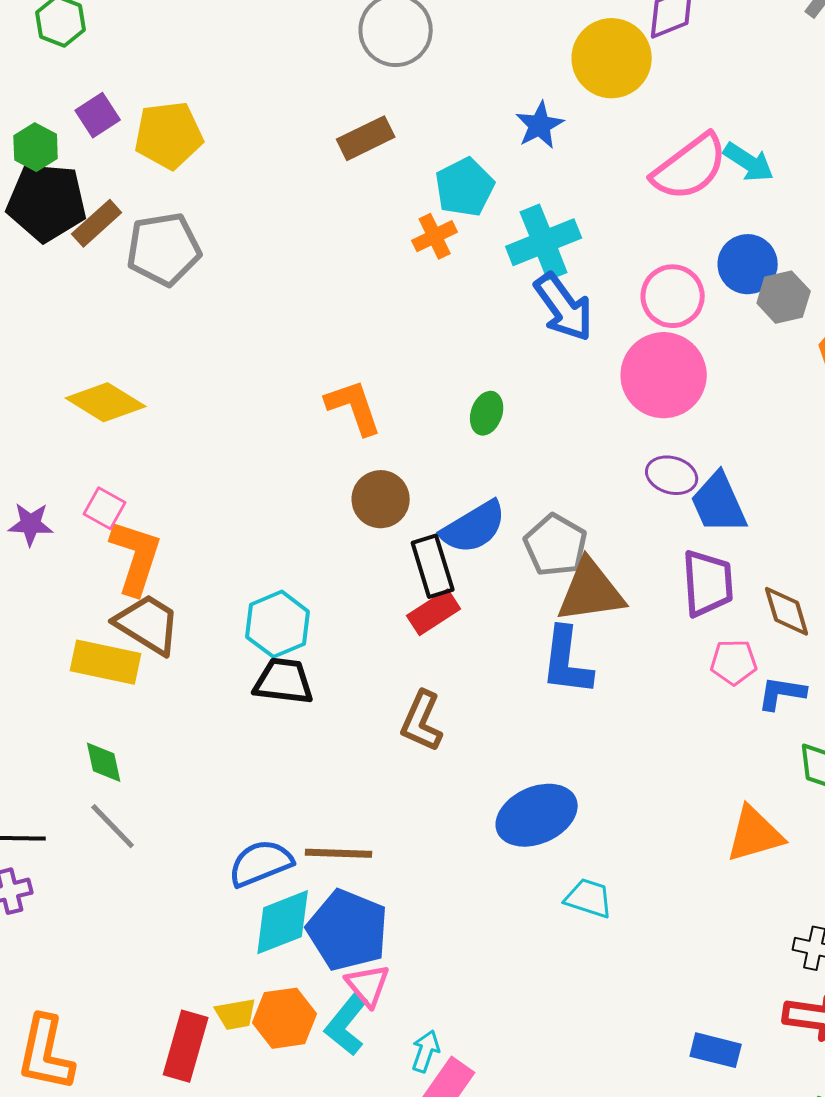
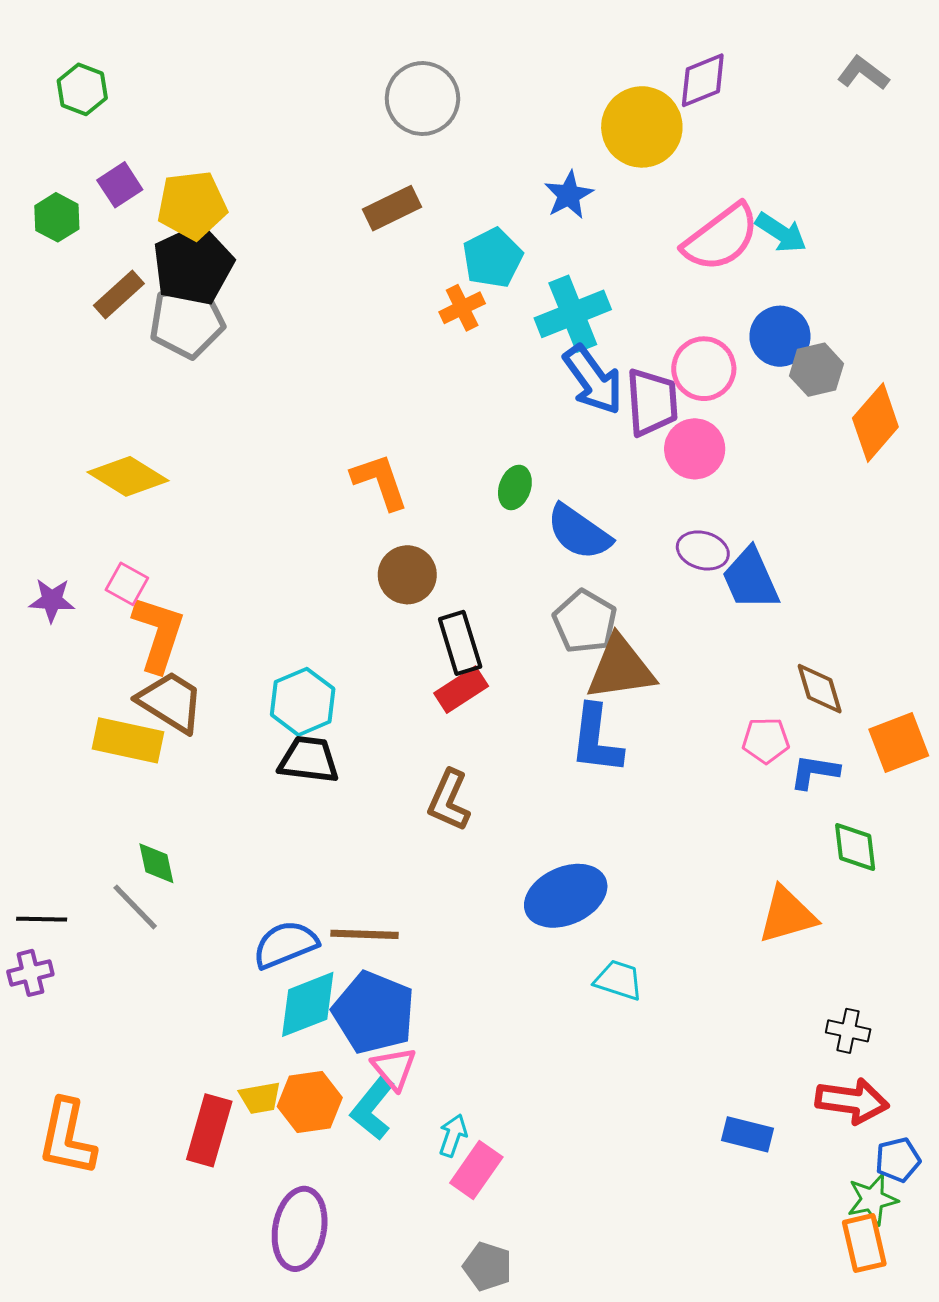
black pentagon: (47, 202) -> (193, 265), moved, turned -30
pink circle: (664, 375) -> (695, 449), size x0.7
blue semicircle: (474, 527) -> (579, 532), moved, turned 66
purple trapezoid: (708, 583) -> (652, 402), moved
green diamond: (104, 762) -> (156, 863), moved

